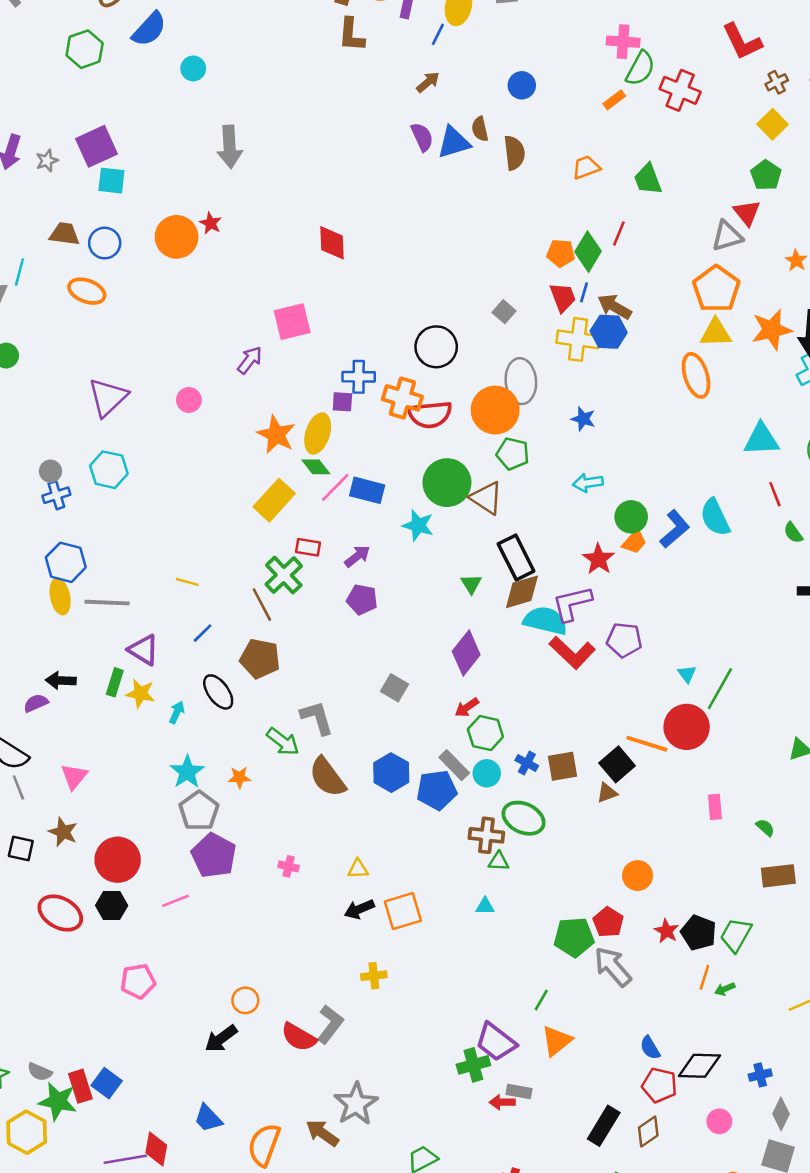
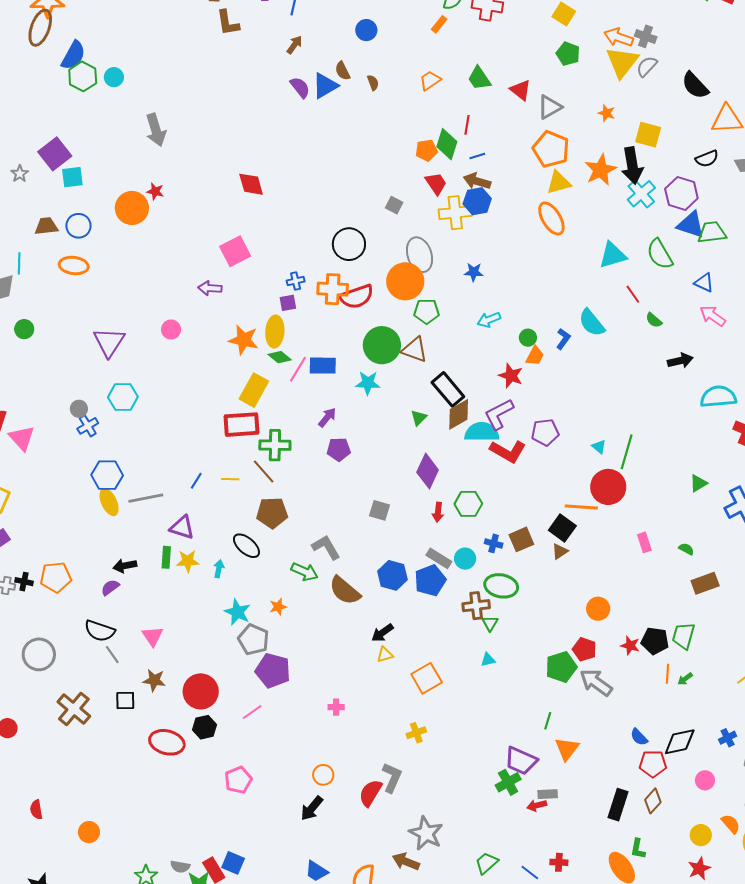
green hexagon: (85, 49) -> (83, 76), moved
brown semicircle: (514, 153) -> (373, 83), size x0.6
red triangle: (747, 213) -> (521, 90), moved
blue line: (584, 292) -> (477, 156), moved, turned 70
purple arrow: (250, 360) -> (210, 288), turned -110
blue cross: (359, 377) -> (296, 281), size x0.7
green circle: (631, 517) -> (528, 338), size x0.7
blue L-shape: (675, 529) -> (563, 339), size x0.7
red rectangle: (308, 547) -> (242, 425), moved, size x1.8
green cross: (284, 575) -> (275, 445), turned -32
yellow line: (187, 582) -> (230, 479), moved
green triangle: (471, 584) -> (419, 418), turned 30
blue line: (203, 633) -> (196, 481), moved
red arrow: (467, 707) -> (438, 512), turned -36
green hexagon: (485, 733) -> (468, 504), moved
green triangle: (499, 861) -> (490, 623), turned -48
pink cross: (289, 866) -> (336, 707), moved
black arrow: (359, 909) -> (382, 633), moved
red semicircle: (299, 1037) -> (370, 793), turned 104

